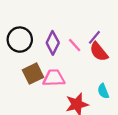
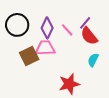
pink trapezoid: (54, 78) -> (45, 48), moved
cyan semicircle: (103, 91) -> (93, 60), moved, turned 48

